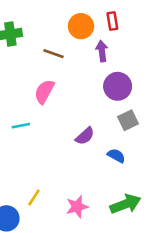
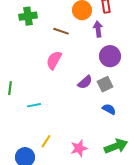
gray square: (128, 120) -> (105, 84), moved
cyan line: (21, 126) -> (34, 105), moved
purple semicircle: (85, 136) -> (85, 82), moved

